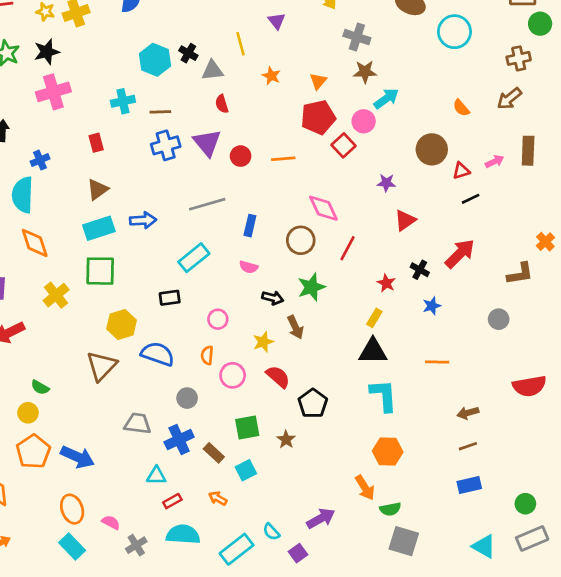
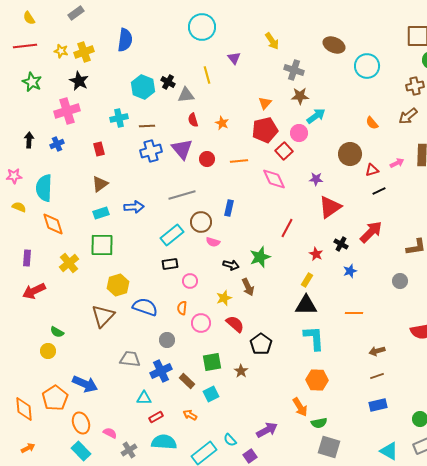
black star: (47, 52) -> (79, 81), moved, turned -30
orange star: (271, 76) -> (222, 123), moved
blue cross: (40, 160) -> (57, 144), moved
pink diamond: (323, 208) -> (274, 179), moved
red triangle: (405, 220) -> (330, 207), size x1.4
blue rectangle: (250, 226) -> (229, 208), moved
cyan rectangle: (99, 228) -> (101, 213), size x0.7
brown circle: (301, 240) -> (201, 222), moved
black rectangle: (170, 298) -> (170, 264), moved
orange pentagon: (33, 452) -> (55, 398), moved

